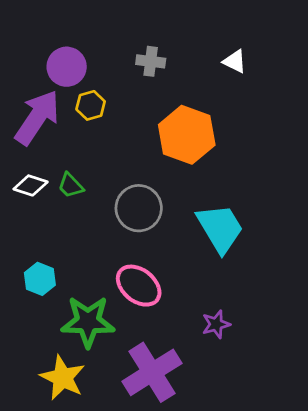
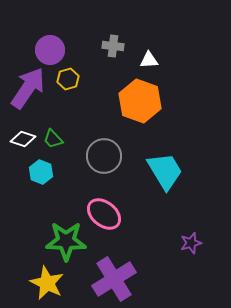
white triangle: (235, 61) -> (149, 60), moved, turned -30
cyan hexagon: (40, 279) -> (41, 172), moved
purple star: (216, 324) -> (191, 243), moved

